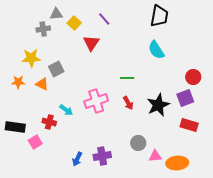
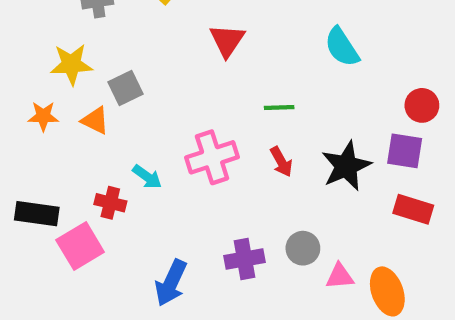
red triangle: (91, 43) -> (227, 40), moved
purple square: (185, 98) -> (405, 151), turned 30
pink square: (35, 142) -> (80, 246), size x1.5
purple cross: (102, 156) -> (244, 259), moved
blue arrow: (77, 159) -> (171, 283), size x1.5
orange ellipse: (177, 163) -> (387, 291), turned 75

